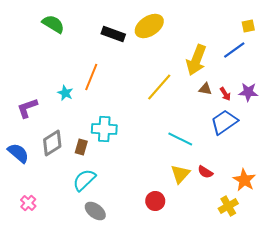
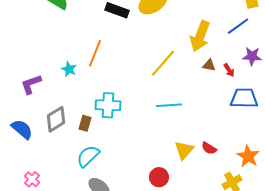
purple star: (248, 92) -> (252, 56), moved
blue trapezoid: (224, 122) -> (244, 98), moved, turned 36
cyan line: (180, 139) -> (169, 105), moved, turned -30

